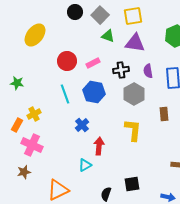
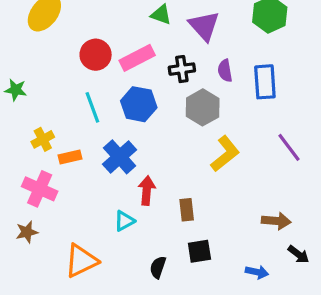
purple triangle: (135, 43) -> (204, 26), turned 40
pink rectangle: (93, 63) -> (137, 58), size x1.5
brown rectangle: (164, 114) -> (187, 210), moved
orange rectangle: (17, 125) -> (70, 157), moved, turned 48
blue cross: (82, 125) -> (120, 157), size x1.5
yellow L-shape: (133, 130) -> (225, 154), moved, turned 45

